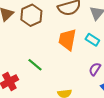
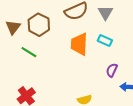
green line: (35, 65) -> (29, 52), moved

